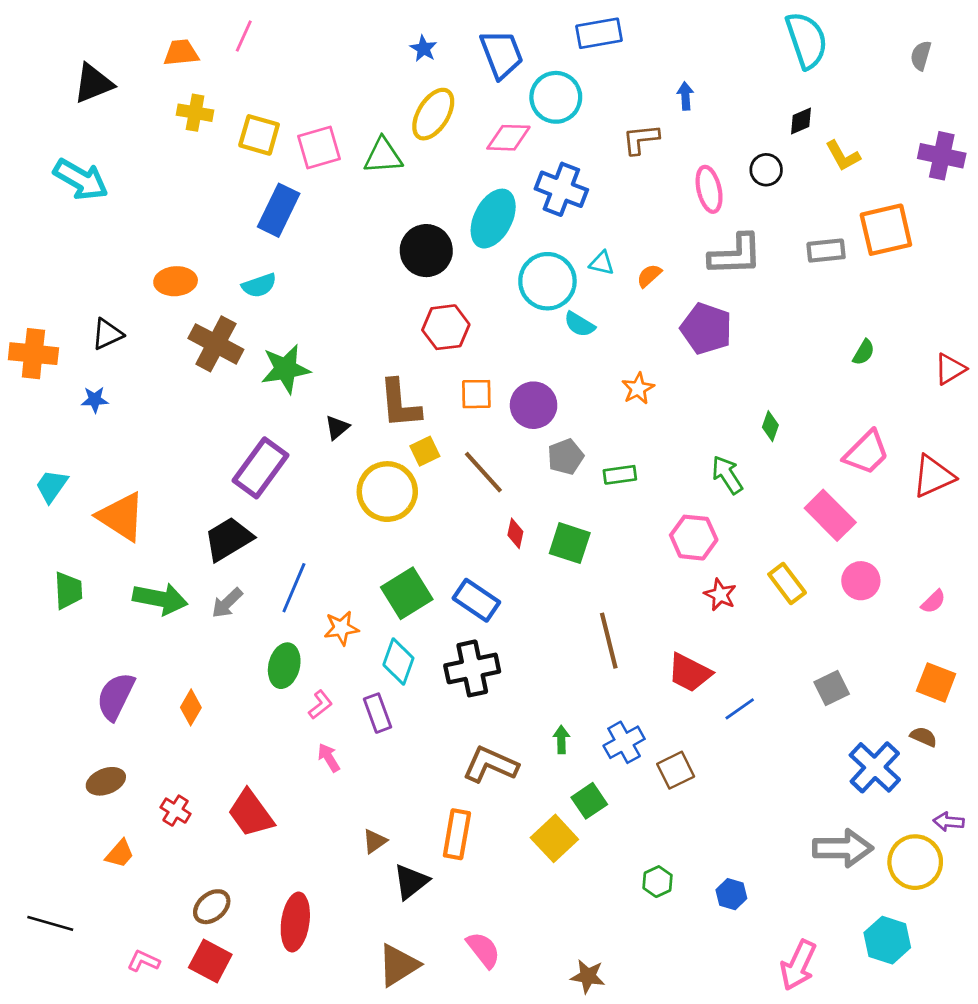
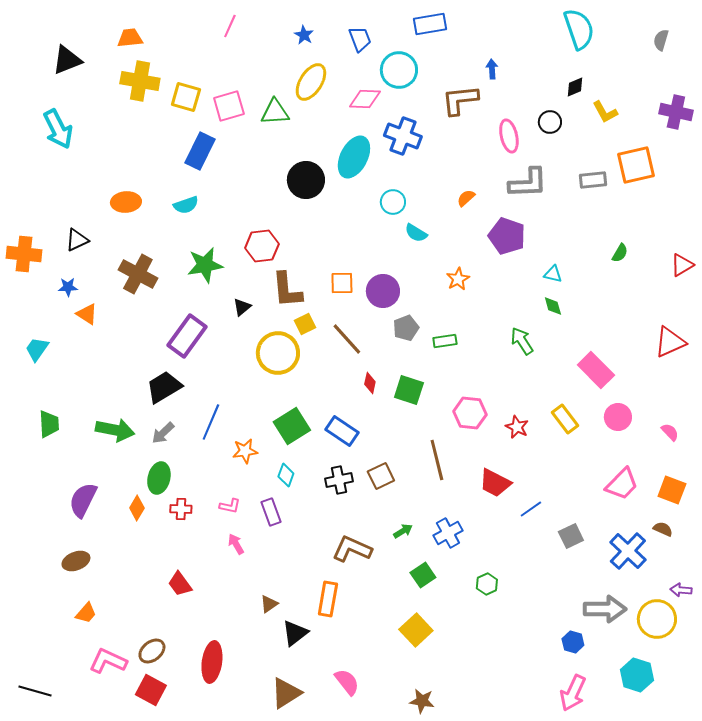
pink line: (244, 36) -> (230, 26), moved
blue trapezoid: (501, 54) -> (360, 39), size x0.7
yellow cross: (195, 113) -> (140, 81), size x1.5
brown L-shape: (641, 139) -> (460, 100), size x1.4
cyan arrow: (81, 180) -> (58, 129), turned 33
cyan triangle: (602, 263) -> (553, 274), moved
cyan circle: (547, 281) -> (393, 202), size x0.6
red hexagon: (446, 327) -> (262, 246), moved
brown cross: (216, 344) -> (138, 274), moved
green diamond: (770, 426) -> (553, 306), turned -35
pink trapezoid: (866, 453) -> (622, 484), moved
orange triangle: (121, 517) -> (87, 314), moved, size x0.6
pink hexagon: (694, 538) -> (470, 413), moved
pink semicircle: (933, 602) -> (670, 432), turned -90
cyan diamond: (398, 661) -> (286, 475), size x0.7
green ellipse: (284, 666) -> (159, 478), moved
black cross: (472, 668) -> (339, 480), size x0.7
gray square: (832, 688) -> (571, 536), moved
pink L-shape: (320, 705) -> (230, 506), turned 50
green arrow: (561, 740) -> (403, 531), turned 60
brown square: (676, 770) -> (381, 476), moved
red cross: (176, 811) -> (181, 509), moved, turned -30
red trapezoid: (251, 813) -> (180, 584), size x0.7
yellow square: (554, 838) -> (416, 630), moved
green hexagon: (657, 882) -> (487, 584), moved
blue hexagon: (731, 894) -> (573, 642), moved
black line: (50, 923) -> (35, 691), moved
pink L-shape: (143, 961) -> (108, 661), moved, size x1.6

